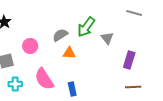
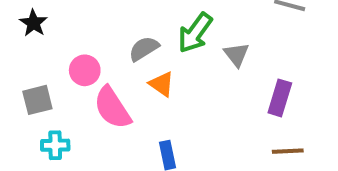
orange triangle: (69, 53) -> (162, 84), turned 32
pink semicircle: (44, 79) -> (112, 108), moved

